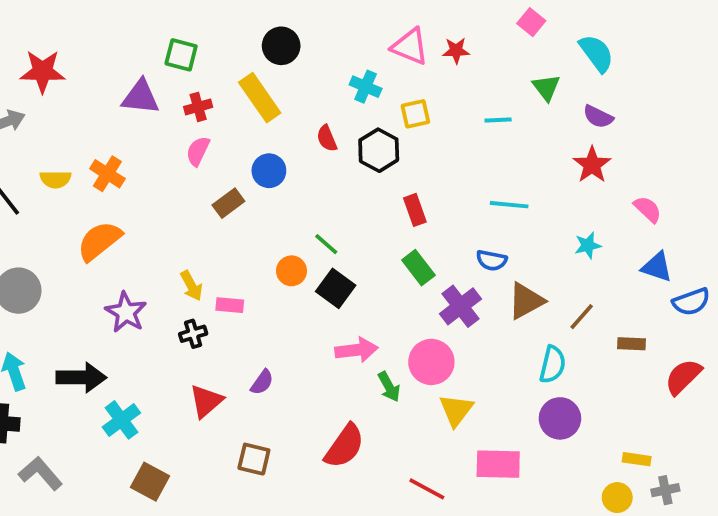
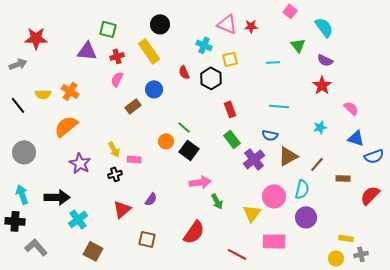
pink circle: (431, 362) -> (274, 196), moved

